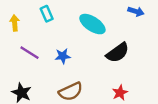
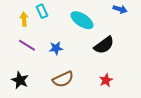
yellow arrow: (15, 23) -> (24, 19), moved

